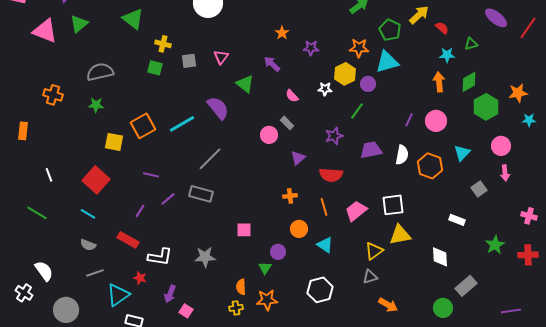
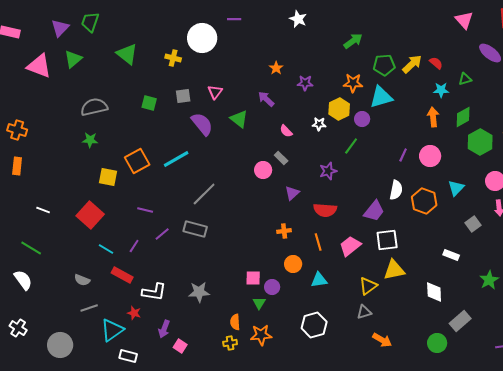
yellow arrow: (419, 15) -> (412, 64), moved
green pentagon: (390, 30) -> (384, 65), turned -30
yellow cross: (163, 44) -> (173, 58), moved
orange cross: (53, 95) -> (17, 130), moved
purple semicircle: (218, 108) -> (202, 124), moved
purple trapezoid: (371, 150) -> (374, 211), moved, turned 140
white line: (49, 175) -> (43, 210), turned -48
cyan line: (88, 214) -> (106, 249), moved
pink square: (244, 230) -> (253, 278), moved
cyan triangle: (325, 245) -> (319, 280), turned -42
white semicircle: (44, 271) -> (23, 280), moved

